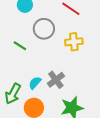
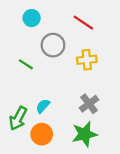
gray cross: (56, 80) -> (89, 104), moved

